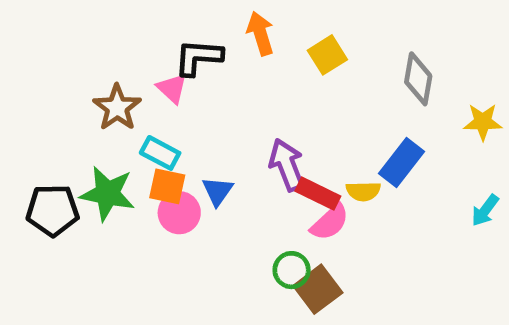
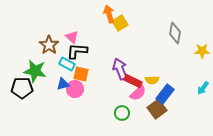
yellow square: (327, 55) -> (120, 23), moved
black L-shape: (198, 57) -> (77, 51), moved
blue rectangle: (401, 162) -> (165, 94), moved
orange square: (167, 186) -> (81, 74), moved
blue triangle: (217, 191) -> (63, 84), moved, turned 40
green star: (108, 194) -> (35, 71), moved
brown square: (318, 289) -> (157, 109), moved

